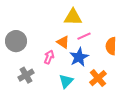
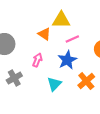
orange triangle: (63, 42) -> (44, 34), moved

